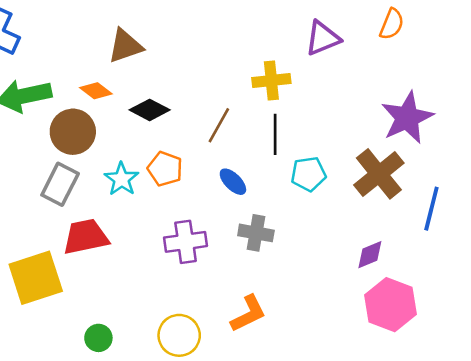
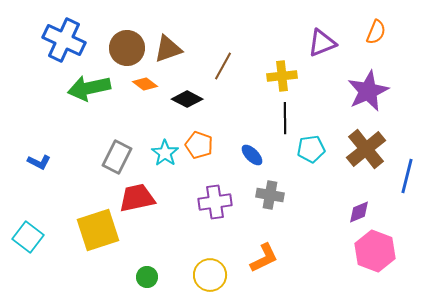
purple star: (407, 118) -> (368, 91), moved
brown line: (219, 125) -> (223, 66), moved
brown circle: (73, 132) -> (127, 48), moved

